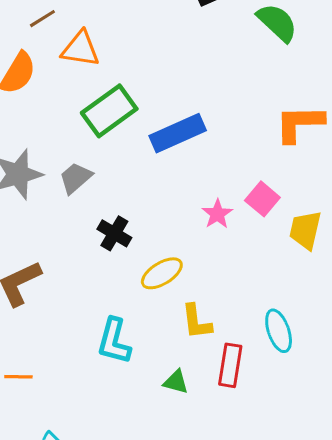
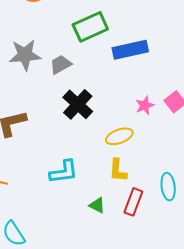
black cross: (114, 233) -> (78, 104), size x1.4
yellow ellipse: (162, 273) -> (119, 136), moved
cyan L-shape: (114, 341) -> (64, 172), turned -124

